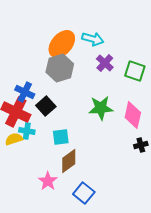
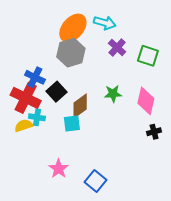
green star: (101, 108) -> (113, 94), size x0.7
brown diamond: (69, 161) -> (80, 106), moved

